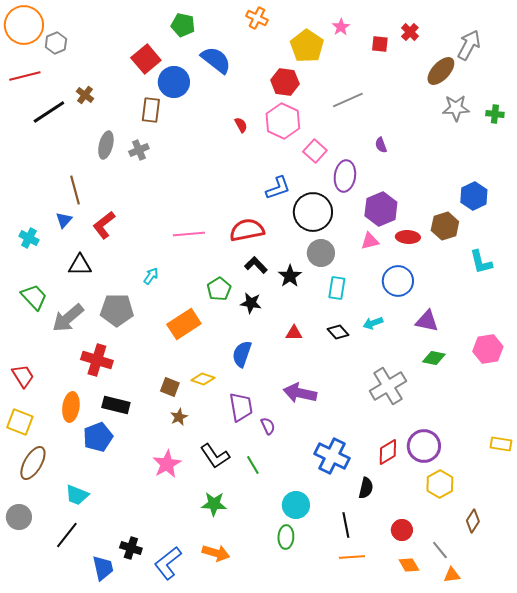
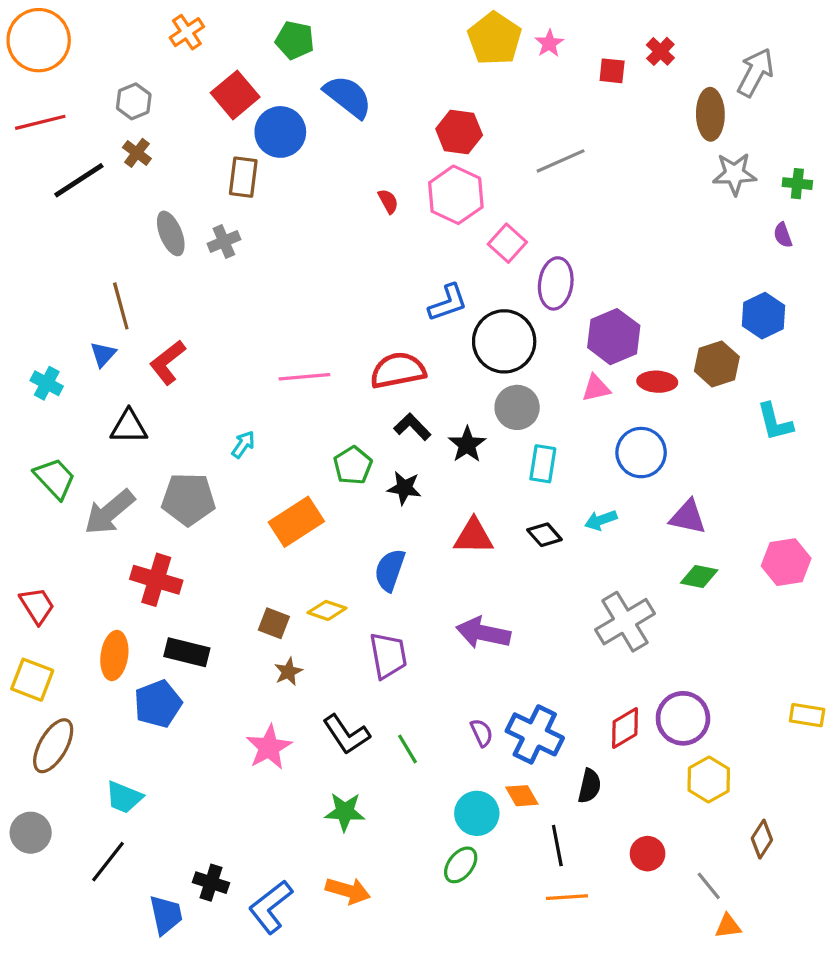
orange cross: (257, 18) -> (187, 32), moved, turned 30
gray hexagon: (56, 43) -> (134, 101), moved
yellow pentagon: (307, 46) -> (495, 39), moved
brown ellipse: (441, 71) -> (710, 114), turned -44
gray ellipse: (106, 145) -> (171, 233), turned -36
purple semicircle: (381, 145) -> (783, 235), moved
red triangle: (294, 333) -> (474, 536), size x1.5
purple semicircle: (268, 426) -> (482, 733), moved
green ellipse: (286, 537) -> (461, 865), turned 35
orange diamond: (409, 565) -> (522, 796), moved

